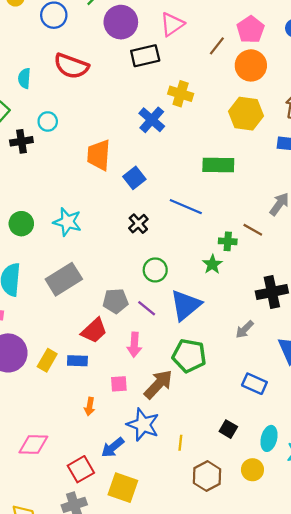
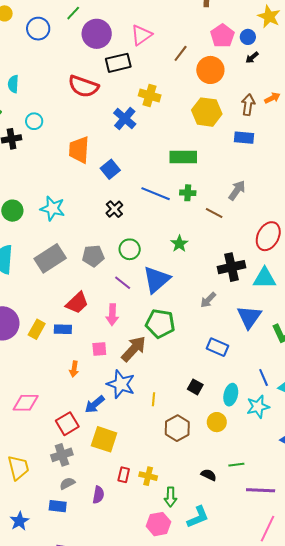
pink pentagon: (251, 30) -> (222, 36), moved
red semicircle: (71, 66) -> (83, 86), moved
green cross: (228, 241) -> (188, 193), moved
gray pentagon: (115, 301) -> (93, 256), moved

